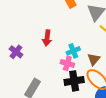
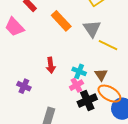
cyan cross: (73, 51) -> (79, 71), turned -32
pink cross: (67, 63) -> (76, 85), turned -32

